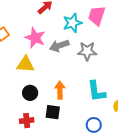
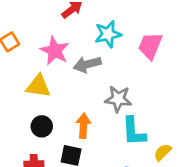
pink trapezoid: (97, 16) -> (150, 46), moved
gray star: (87, 51) -> (118, 99), moved

